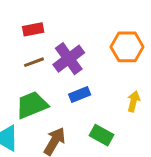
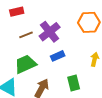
red rectangle: (33, 29) -> (17, 12), moved
green rectangle: (102, 135) -> (74, 83), turned 49

